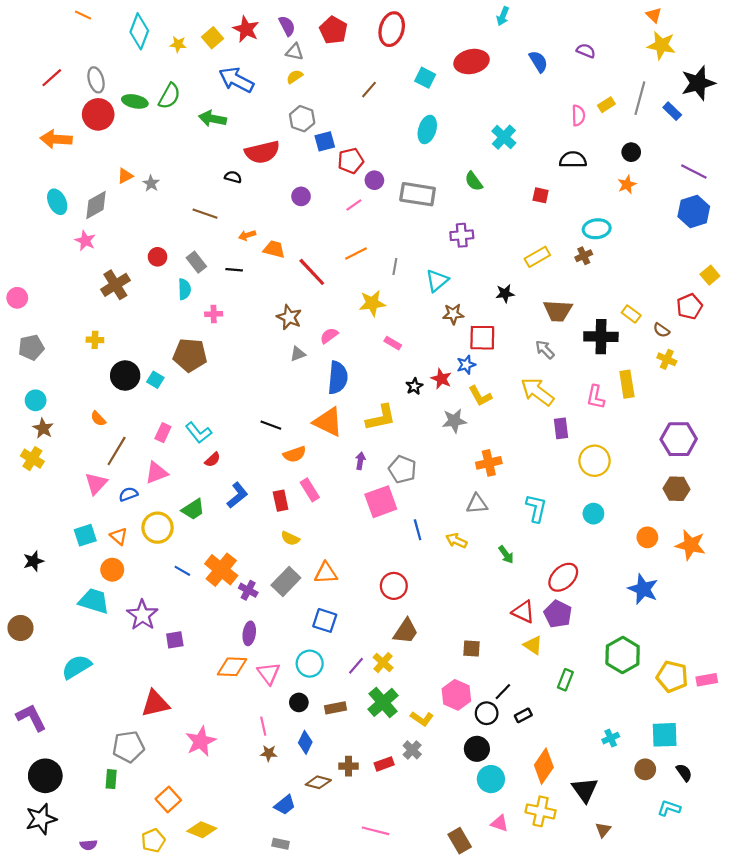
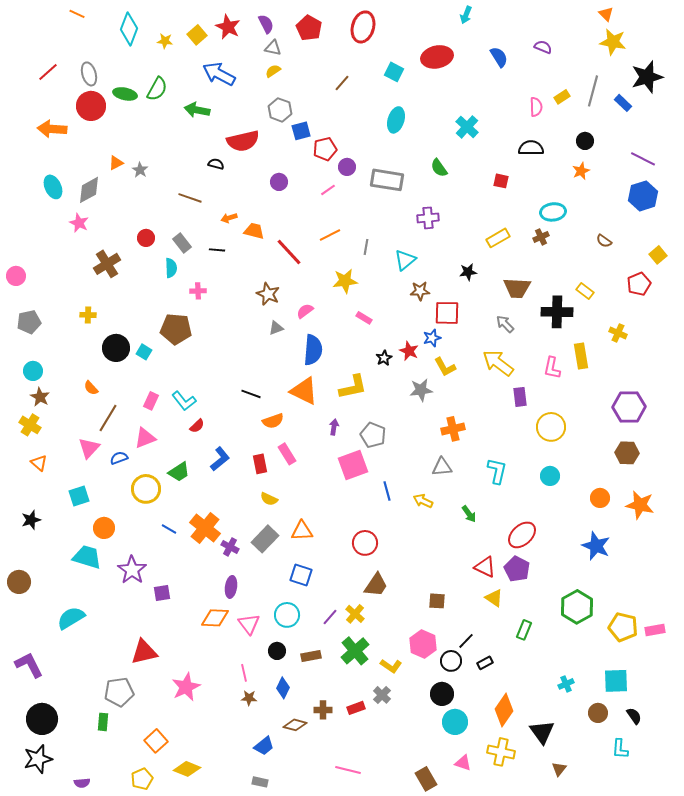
brown semicircle: (661, 330) -> (604, 241), moved
orange triangle: (119, 536) -> (39, 463), moved
cyan L-shape: (669, 808) -> (620, 749), turned -105

